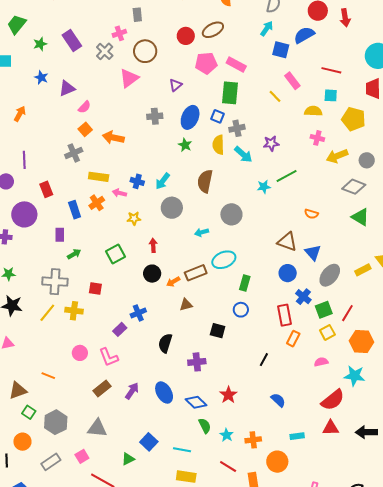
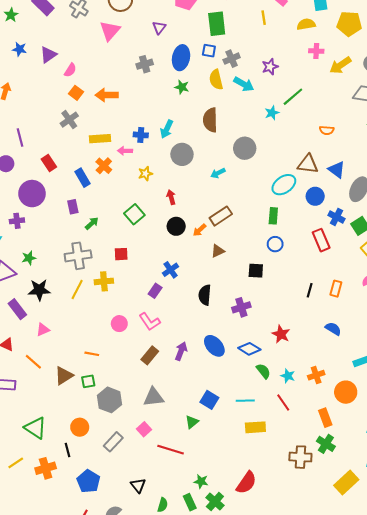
yellow line: (275, 96) -> (264, 18), turned 48
cyan ellipse: (224, 260) -> (284, 185), moved
orange rectangle: (293, 339) -> (336, 289), moved
green square: (29, 412) -> (88, 381), moved, turned -32
red line: (228, 467) -> (283, 402), moved, turned 36

